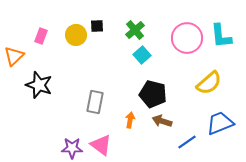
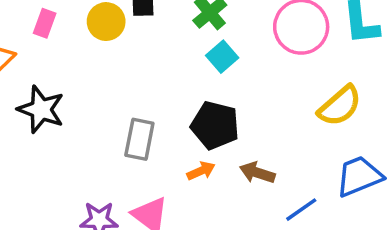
black pentagon: (153, 94) -> (215, 125), moved
orange arrow: (130, 120) -> (201, 171), turned 56

